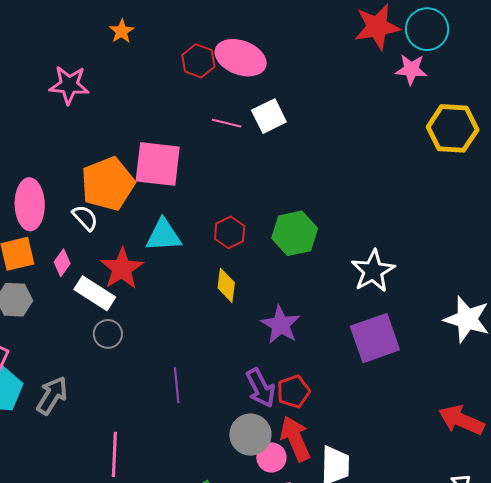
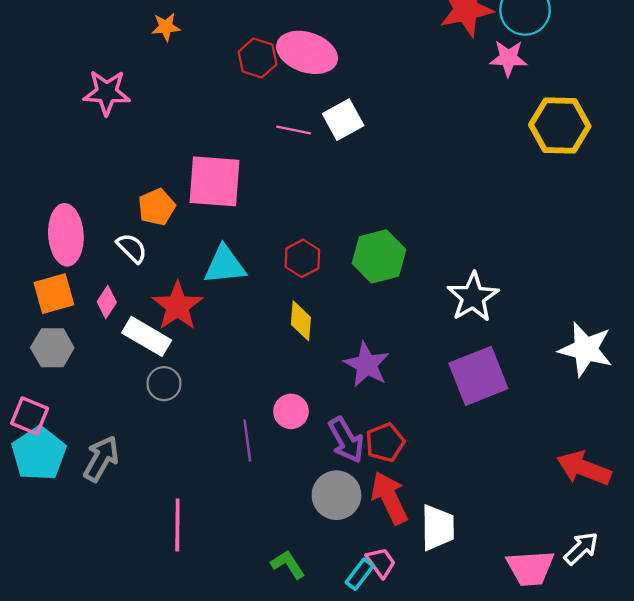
orange star: (122, 31) -> (166, 27), turned 30
orange pentagon: (108, 184) -> (157, 207), size x0.6
pink circle: (271, 458) -> (291, 411), moved

